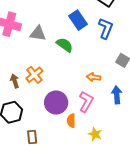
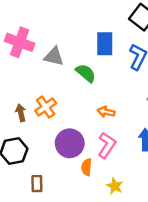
blue rectangle: (78, 20) -> (105, 44), turned 30
orange arrow: (94, 77) -> (106, 112), moved

